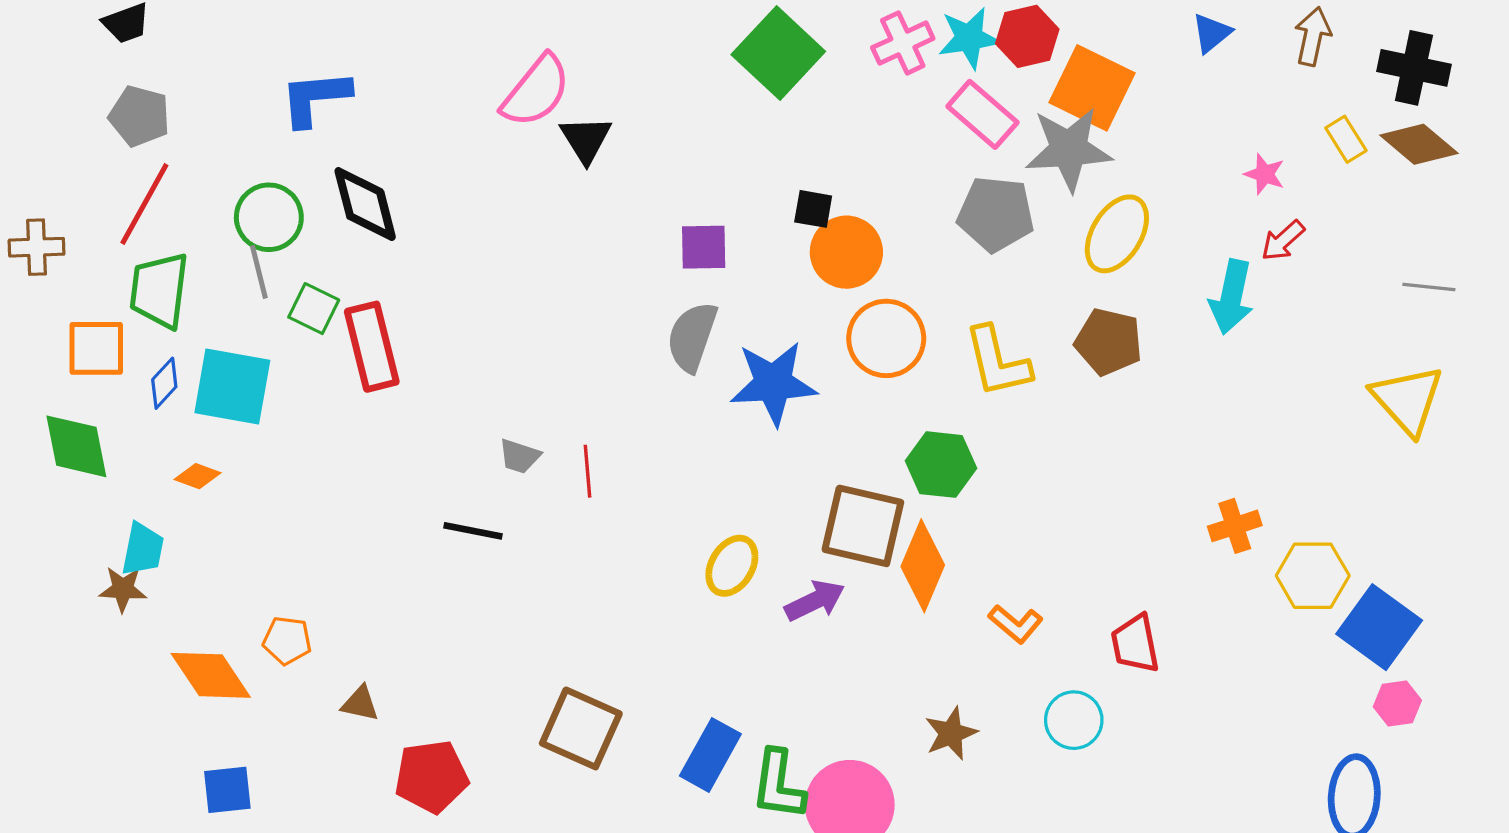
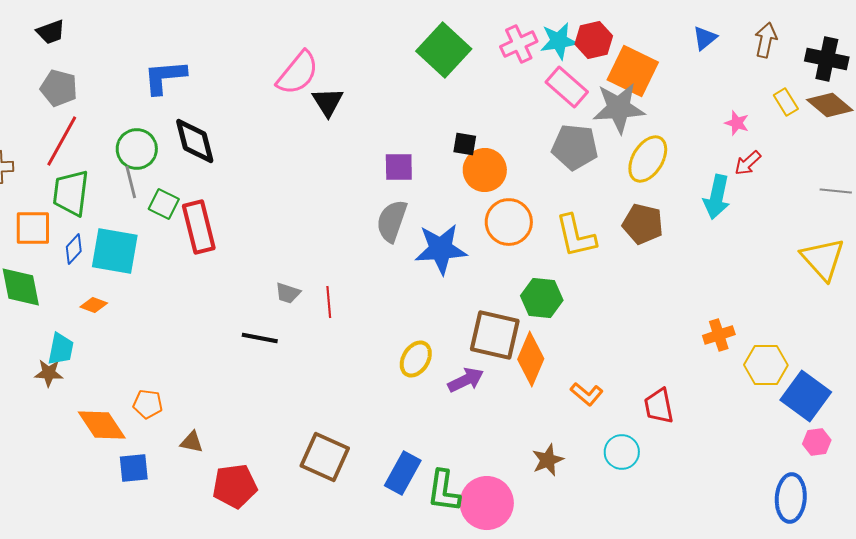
blue square: (227, 790) -> (134, 468), moved

